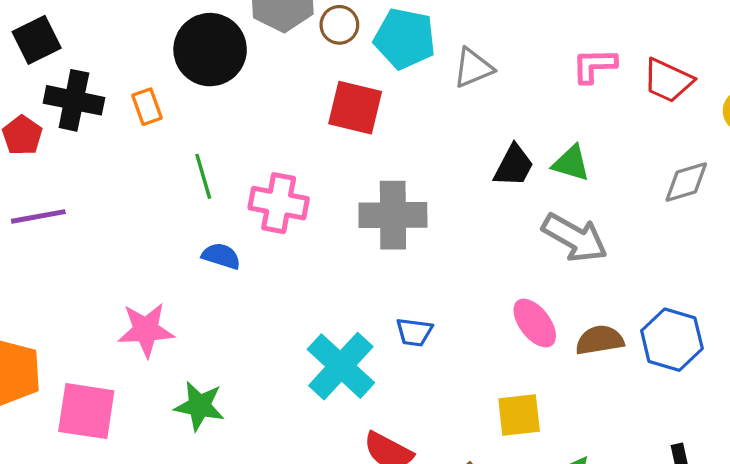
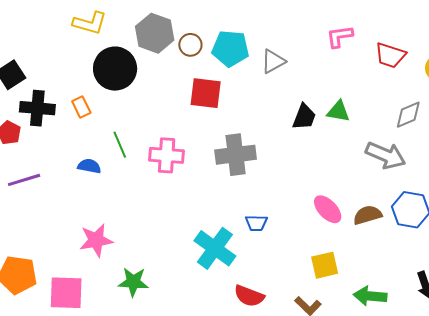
pink L-shape: (594, 66) -> (340, 36), moved
gray arrow: (575, 238) -> (386, 155), moved
blue semicircle: (221, 256) -> (89, 166), moved

